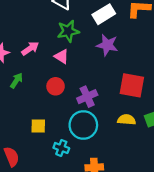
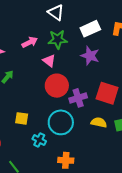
pink arrow: (30, 48) -> (30, 42), moved
red circle: (56, 86) -> (57, 86), moved, size x1.5
purple cross: (87, 97) -> (78, 98), moved

